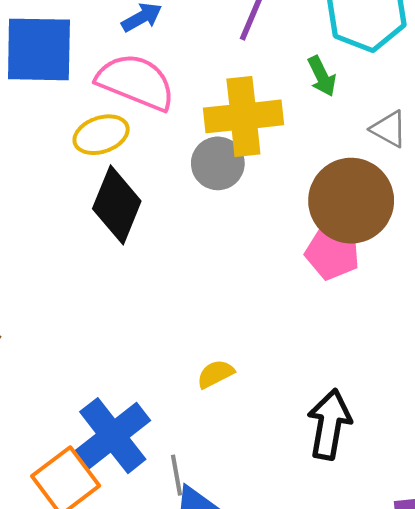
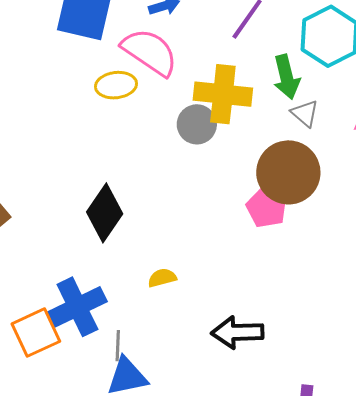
green arrow: (322, 76) -> (286, 77), size x1.4
gray triangle: (389, 129) -> (305, 113), moved
black diamond: (117, 205) -> (105, 213), moved
black arrow: (329, 424) -> (237, 332), turned -114

